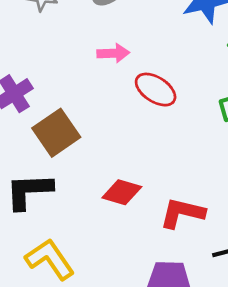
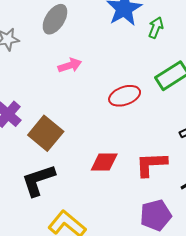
red ellipse: (156, 90) -> (125, 96), moved, turned -36

